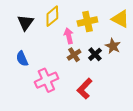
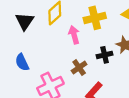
black cross: (95, 54) -> (105, 55), turned 32
brown cross: (74, 55) -> (79, 67), moved

